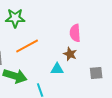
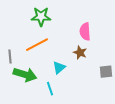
green star: (15, 18) -> (41, 17), moved
cyan triangle: (57, 69) -> (59, 68), moved, turned -40

